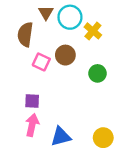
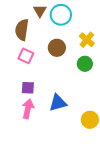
yellow cross: (93, 31) -> (87, 40), moved
pink square: (41, 62) -> (26, 56), moved
blue triangle: (61, 137) -> (58, 103), moved

